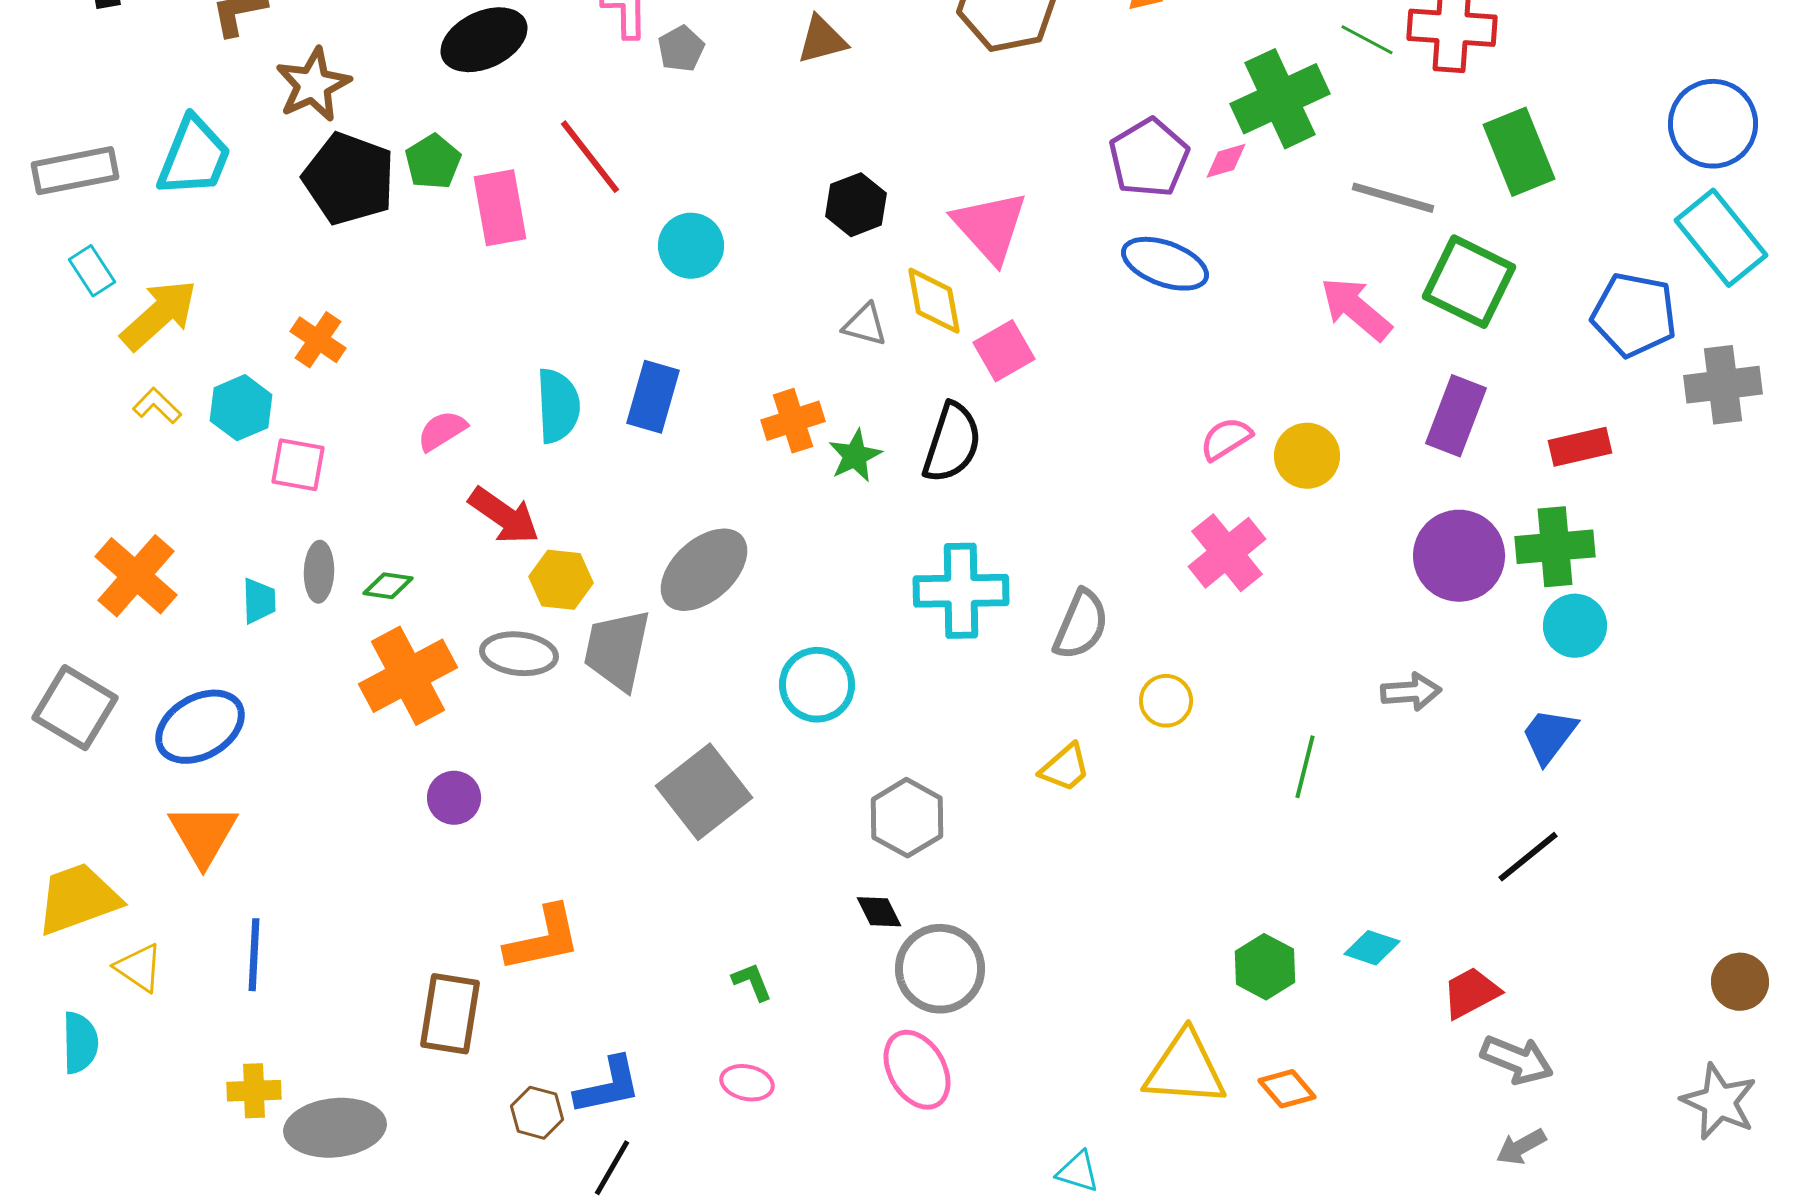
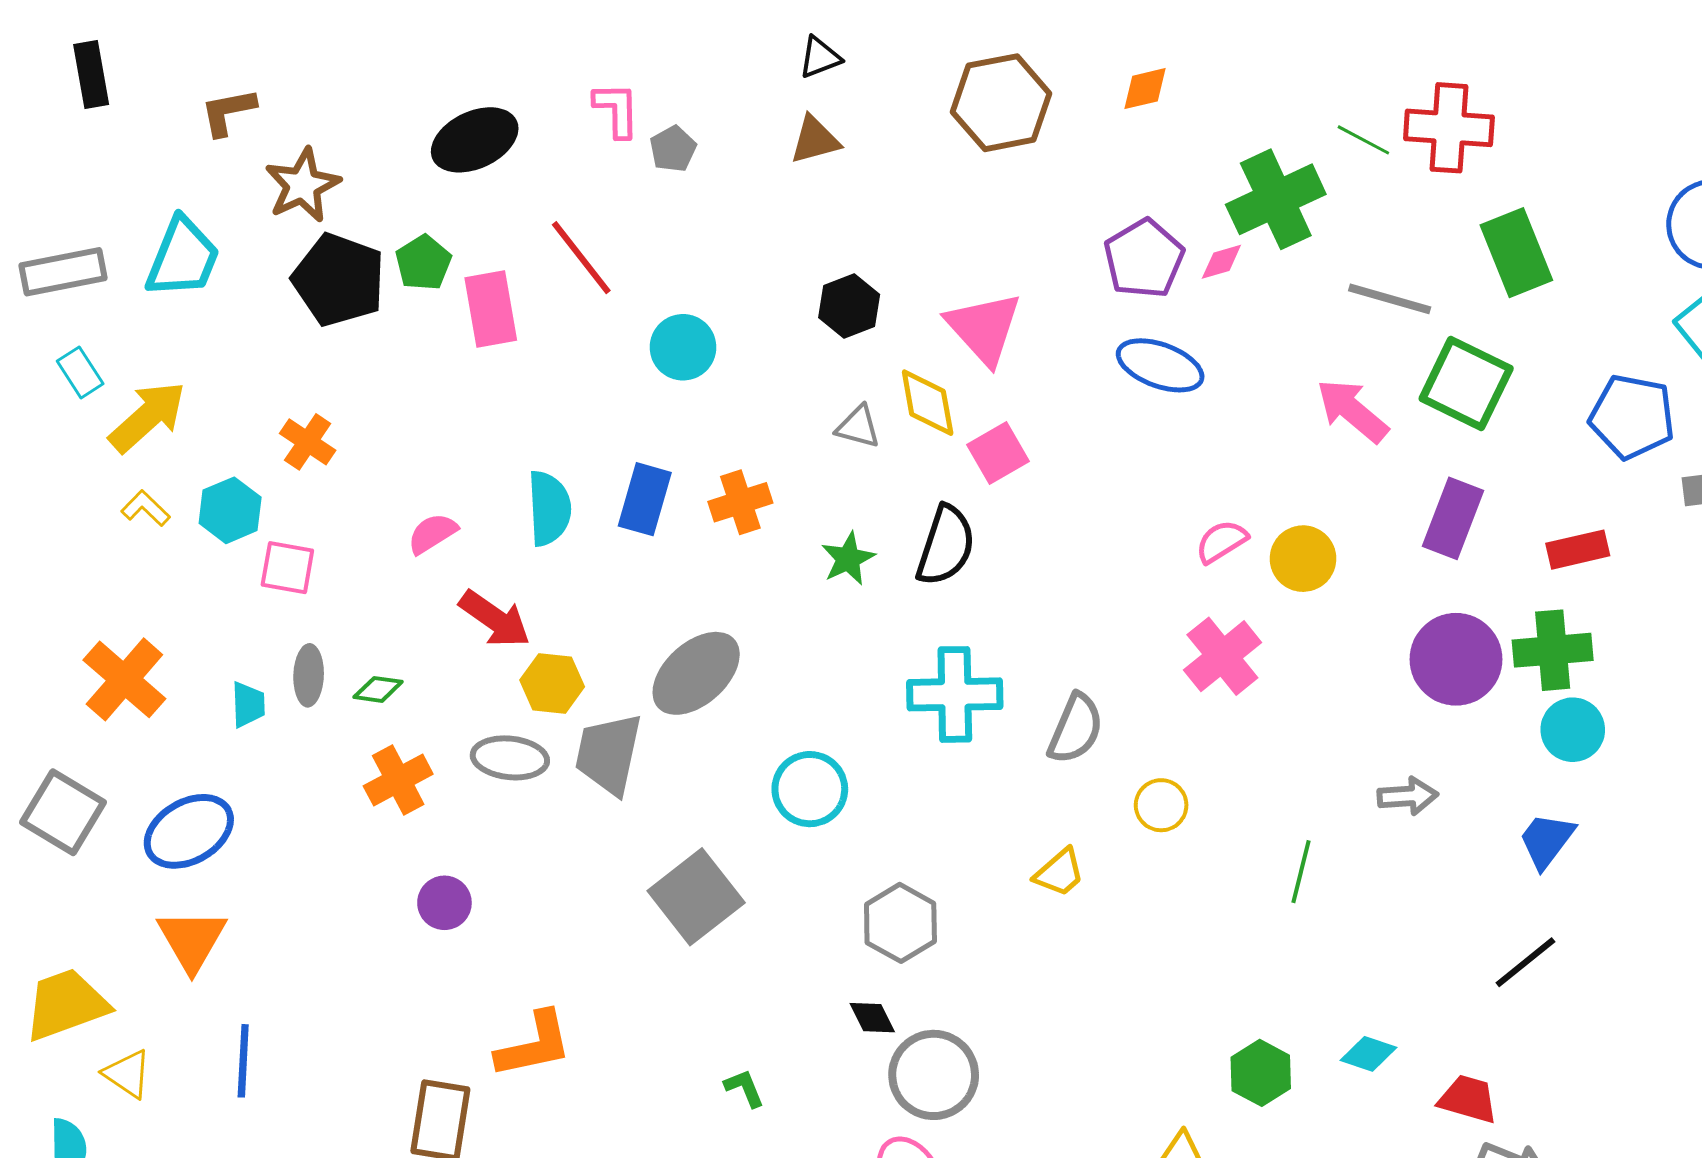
orange cross: (793, 421) -> (740, 502), moved
orange cross: (408, 676) -> (398, 780), size x0.7
red trapezoid: (1471, 993) -> (1468, 1099), turned 44

